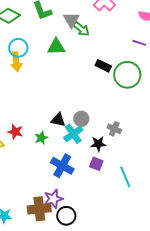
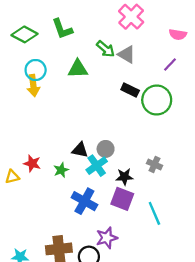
gray triangle: (71, 20) -> (127, 54), moved, turned -30
purple line: (139, 43) -> (170, 64), turned -64
gray cross: (114, 129) -> (154, 164), moved
purple square: (96, 164) -> (122, 199), size x1.5
purple star: (53, 199) -> (107, 238), moved

